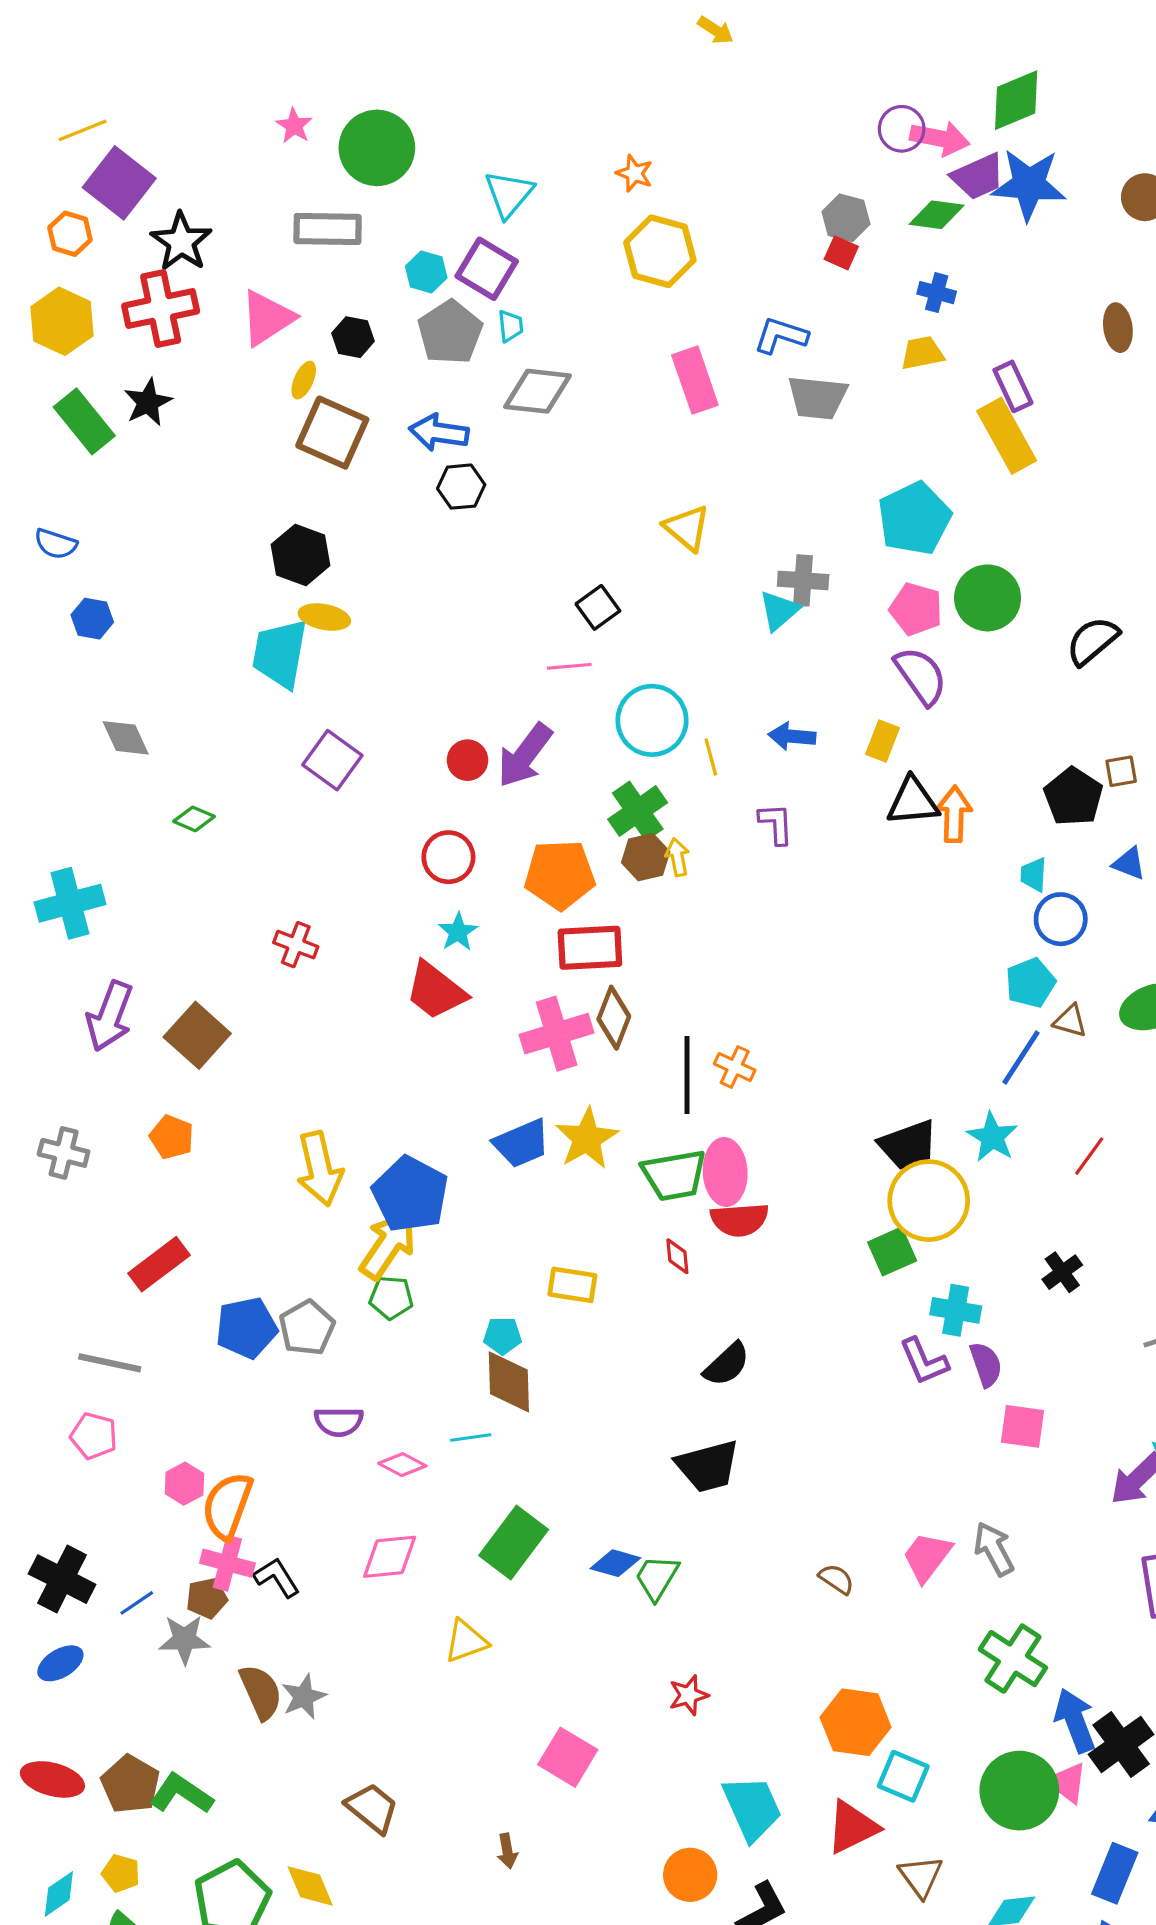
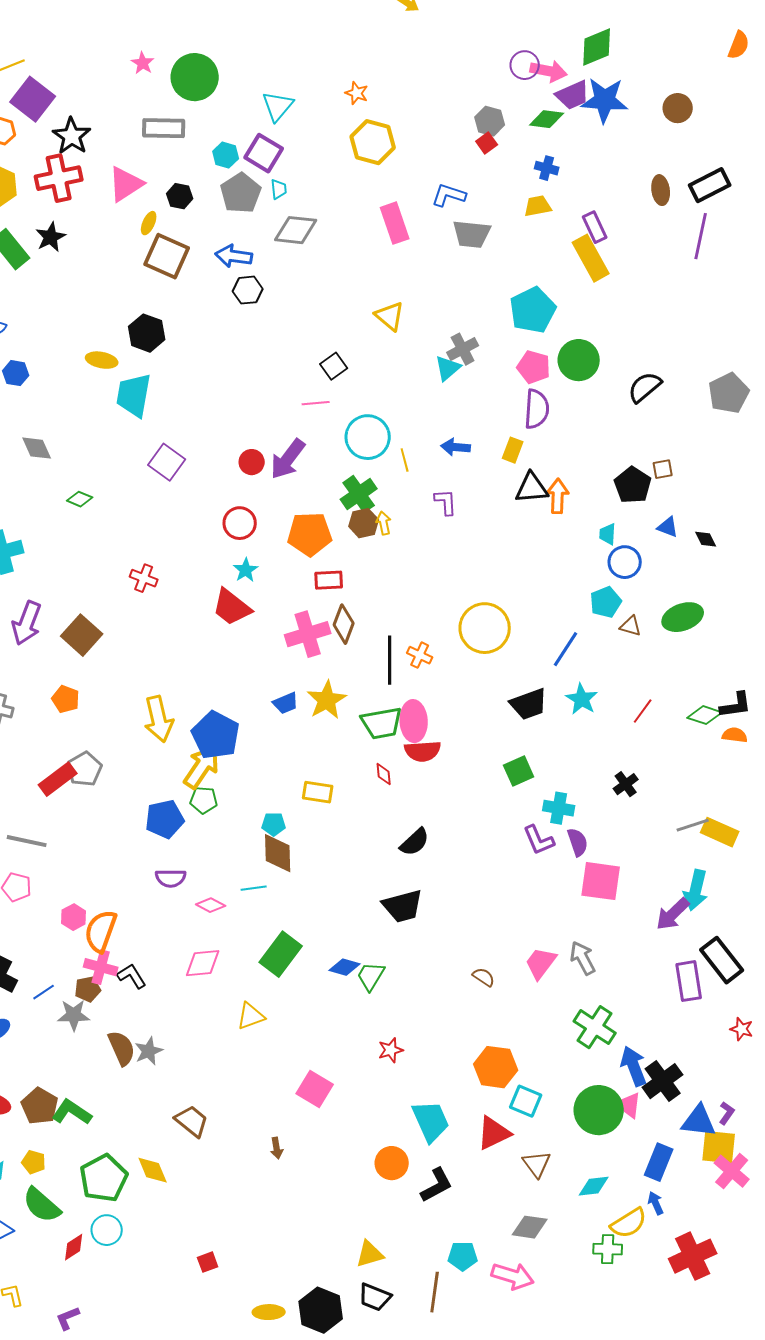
red square: (841, 253) -> (487, 143), turned 30
gray cross: (803, 580) -> (463, 349), turned -32
yellow ellipse: (324, 617) -> (102, 360), moved
purple semicircle: (921, 676) -> (537, 409), turned 39
red rectangle: (590, 948) -> (329, 580), size x0.7
blue line: (1021, 1057) -> (566, 649), moved
blue trapezoid: (522, 1143) -> (286, 703), size x0.7
yellow circle: (929, 1201) -> (485, 628), moved
blue pentagon: (246, 1328) -> (165, 819), moved
gray pentagon: (307, 1328) -> (85, 769), moved
pink square: (1022, 1426) -> (601, 881), size x1.4

